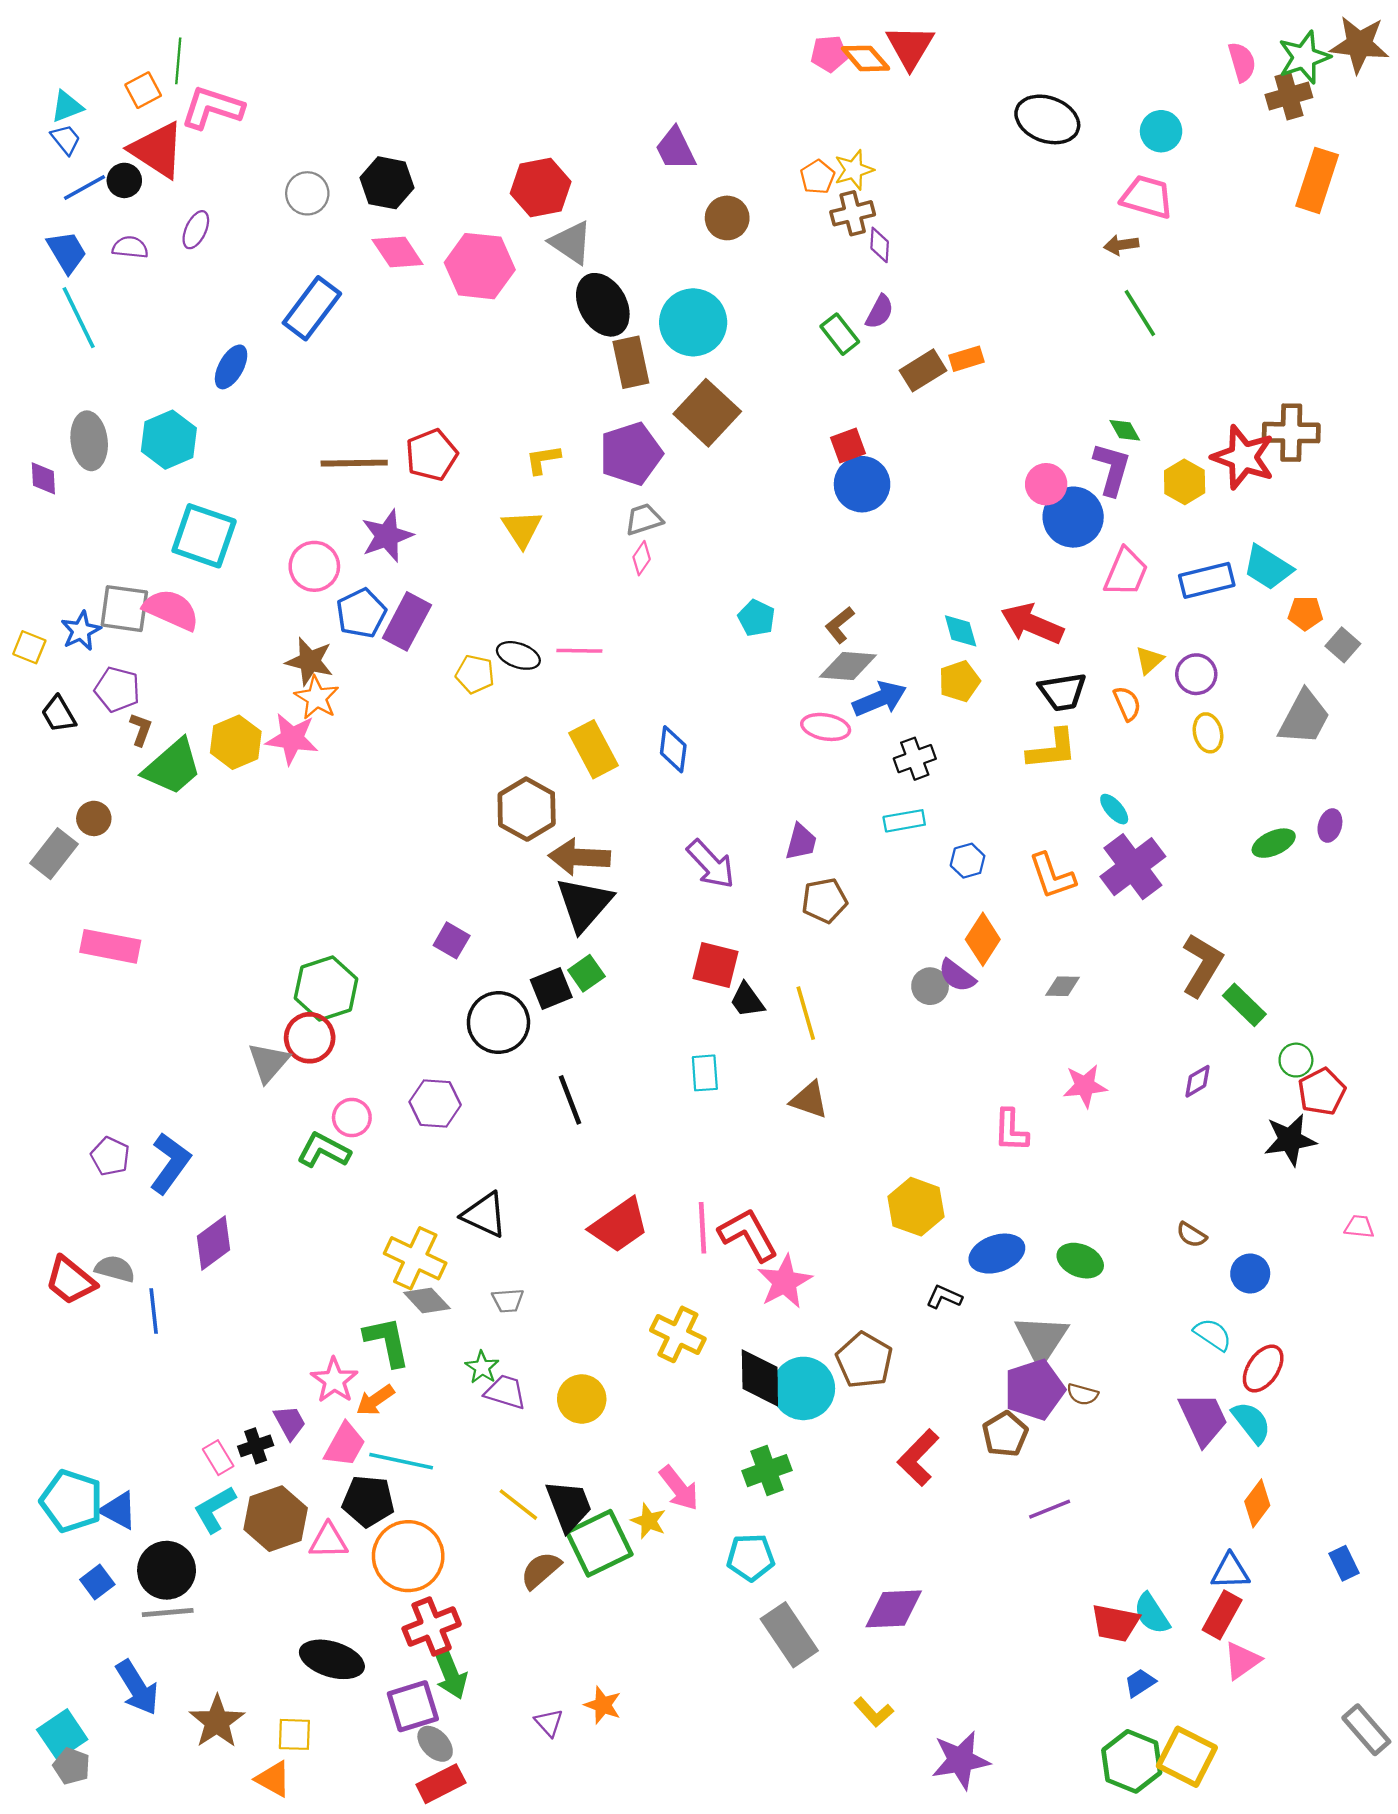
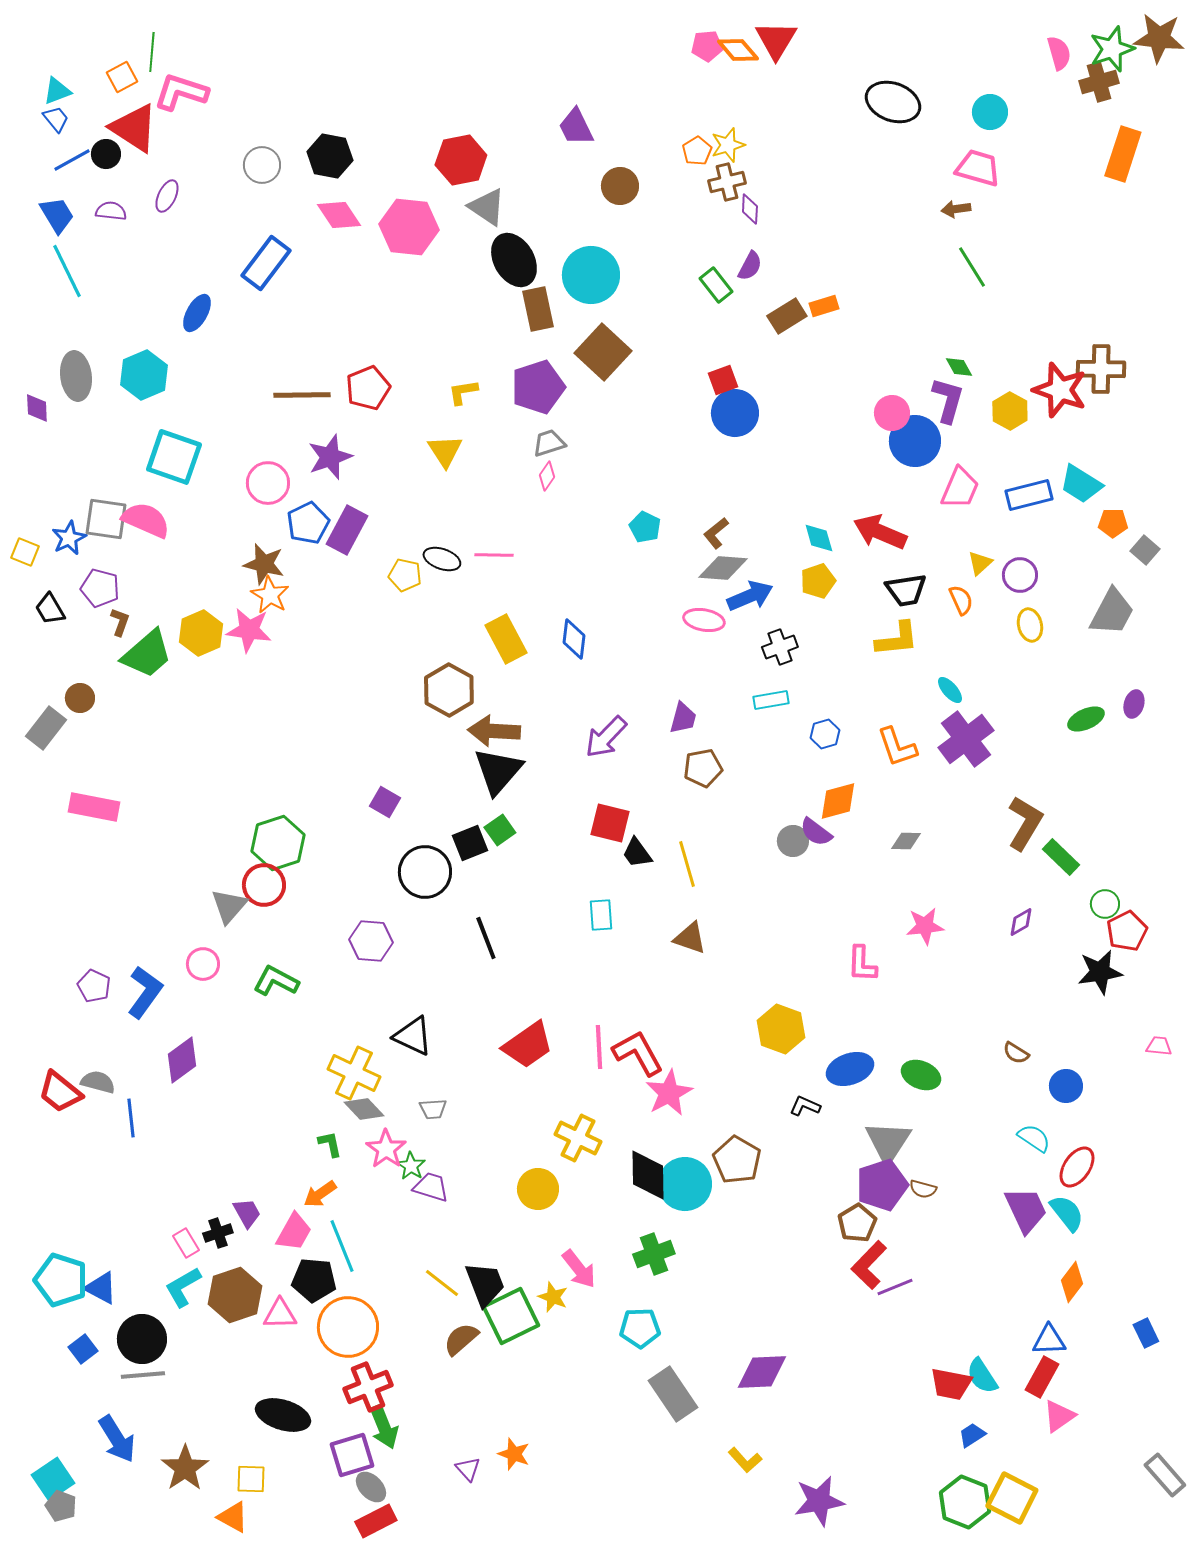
purple arrow: (711, 864) -> (606, 737), turned 87
orange diamond: (983, 939) -> (838, 801), turned 42
pink circle: (352, 1118) -> (203, 964), moved
green L-shape: (387, 1342) -> (330, 1144), size x0.6
pink star: (334, 1380) -> (386, 1149), moved
yellow circle: (582, 1399) -> (538, 1189), moved
red L-shape: (918, 1458) -> (869, 1265), moved
cyan line: (401, 1461) -> (342, 1246), turned 56

